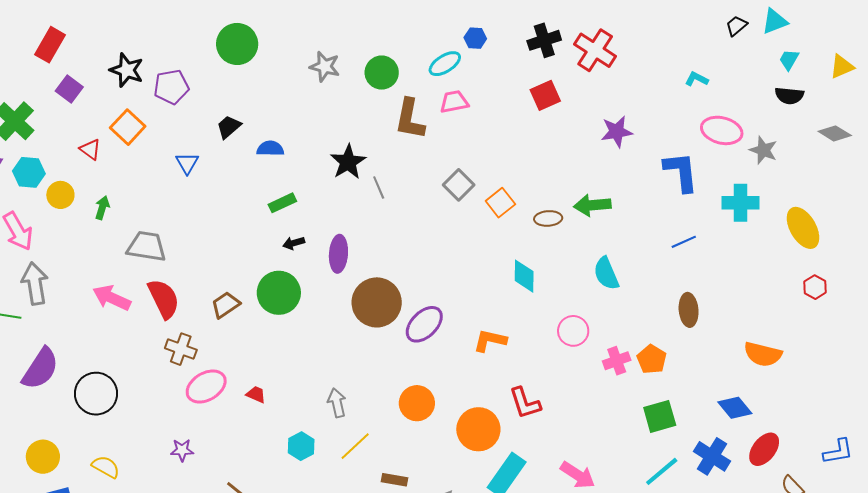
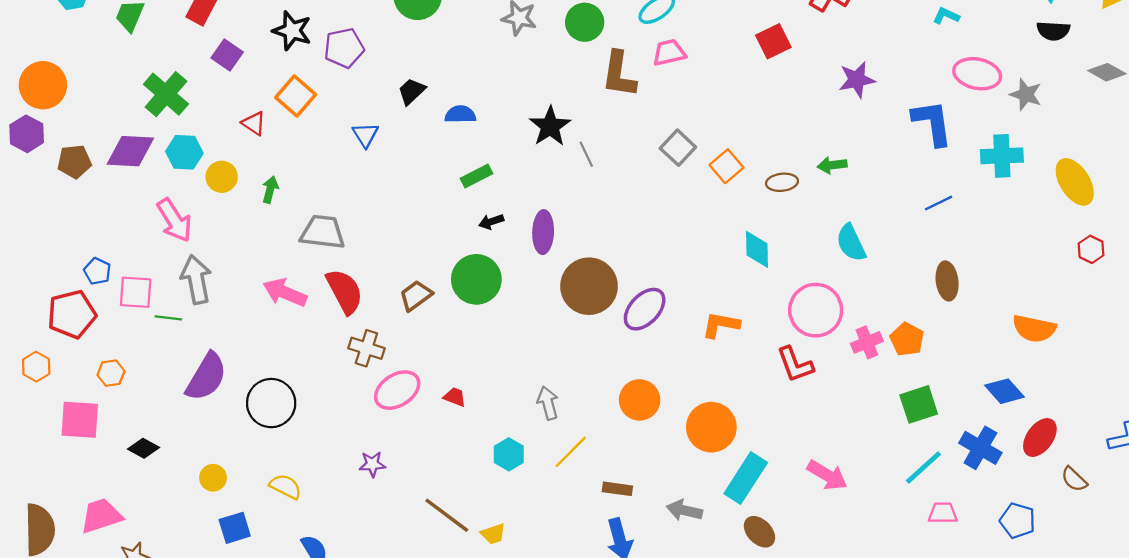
green arrow: (592, 205) -> (832, 165), size x0.7
pink circle: (573, 331) -> (816, 310), size x1.5
red L-shape: (525, 403) -> (795, 365), moved
yellow circle: (43, 457) -> (213, 478), size x0.7

